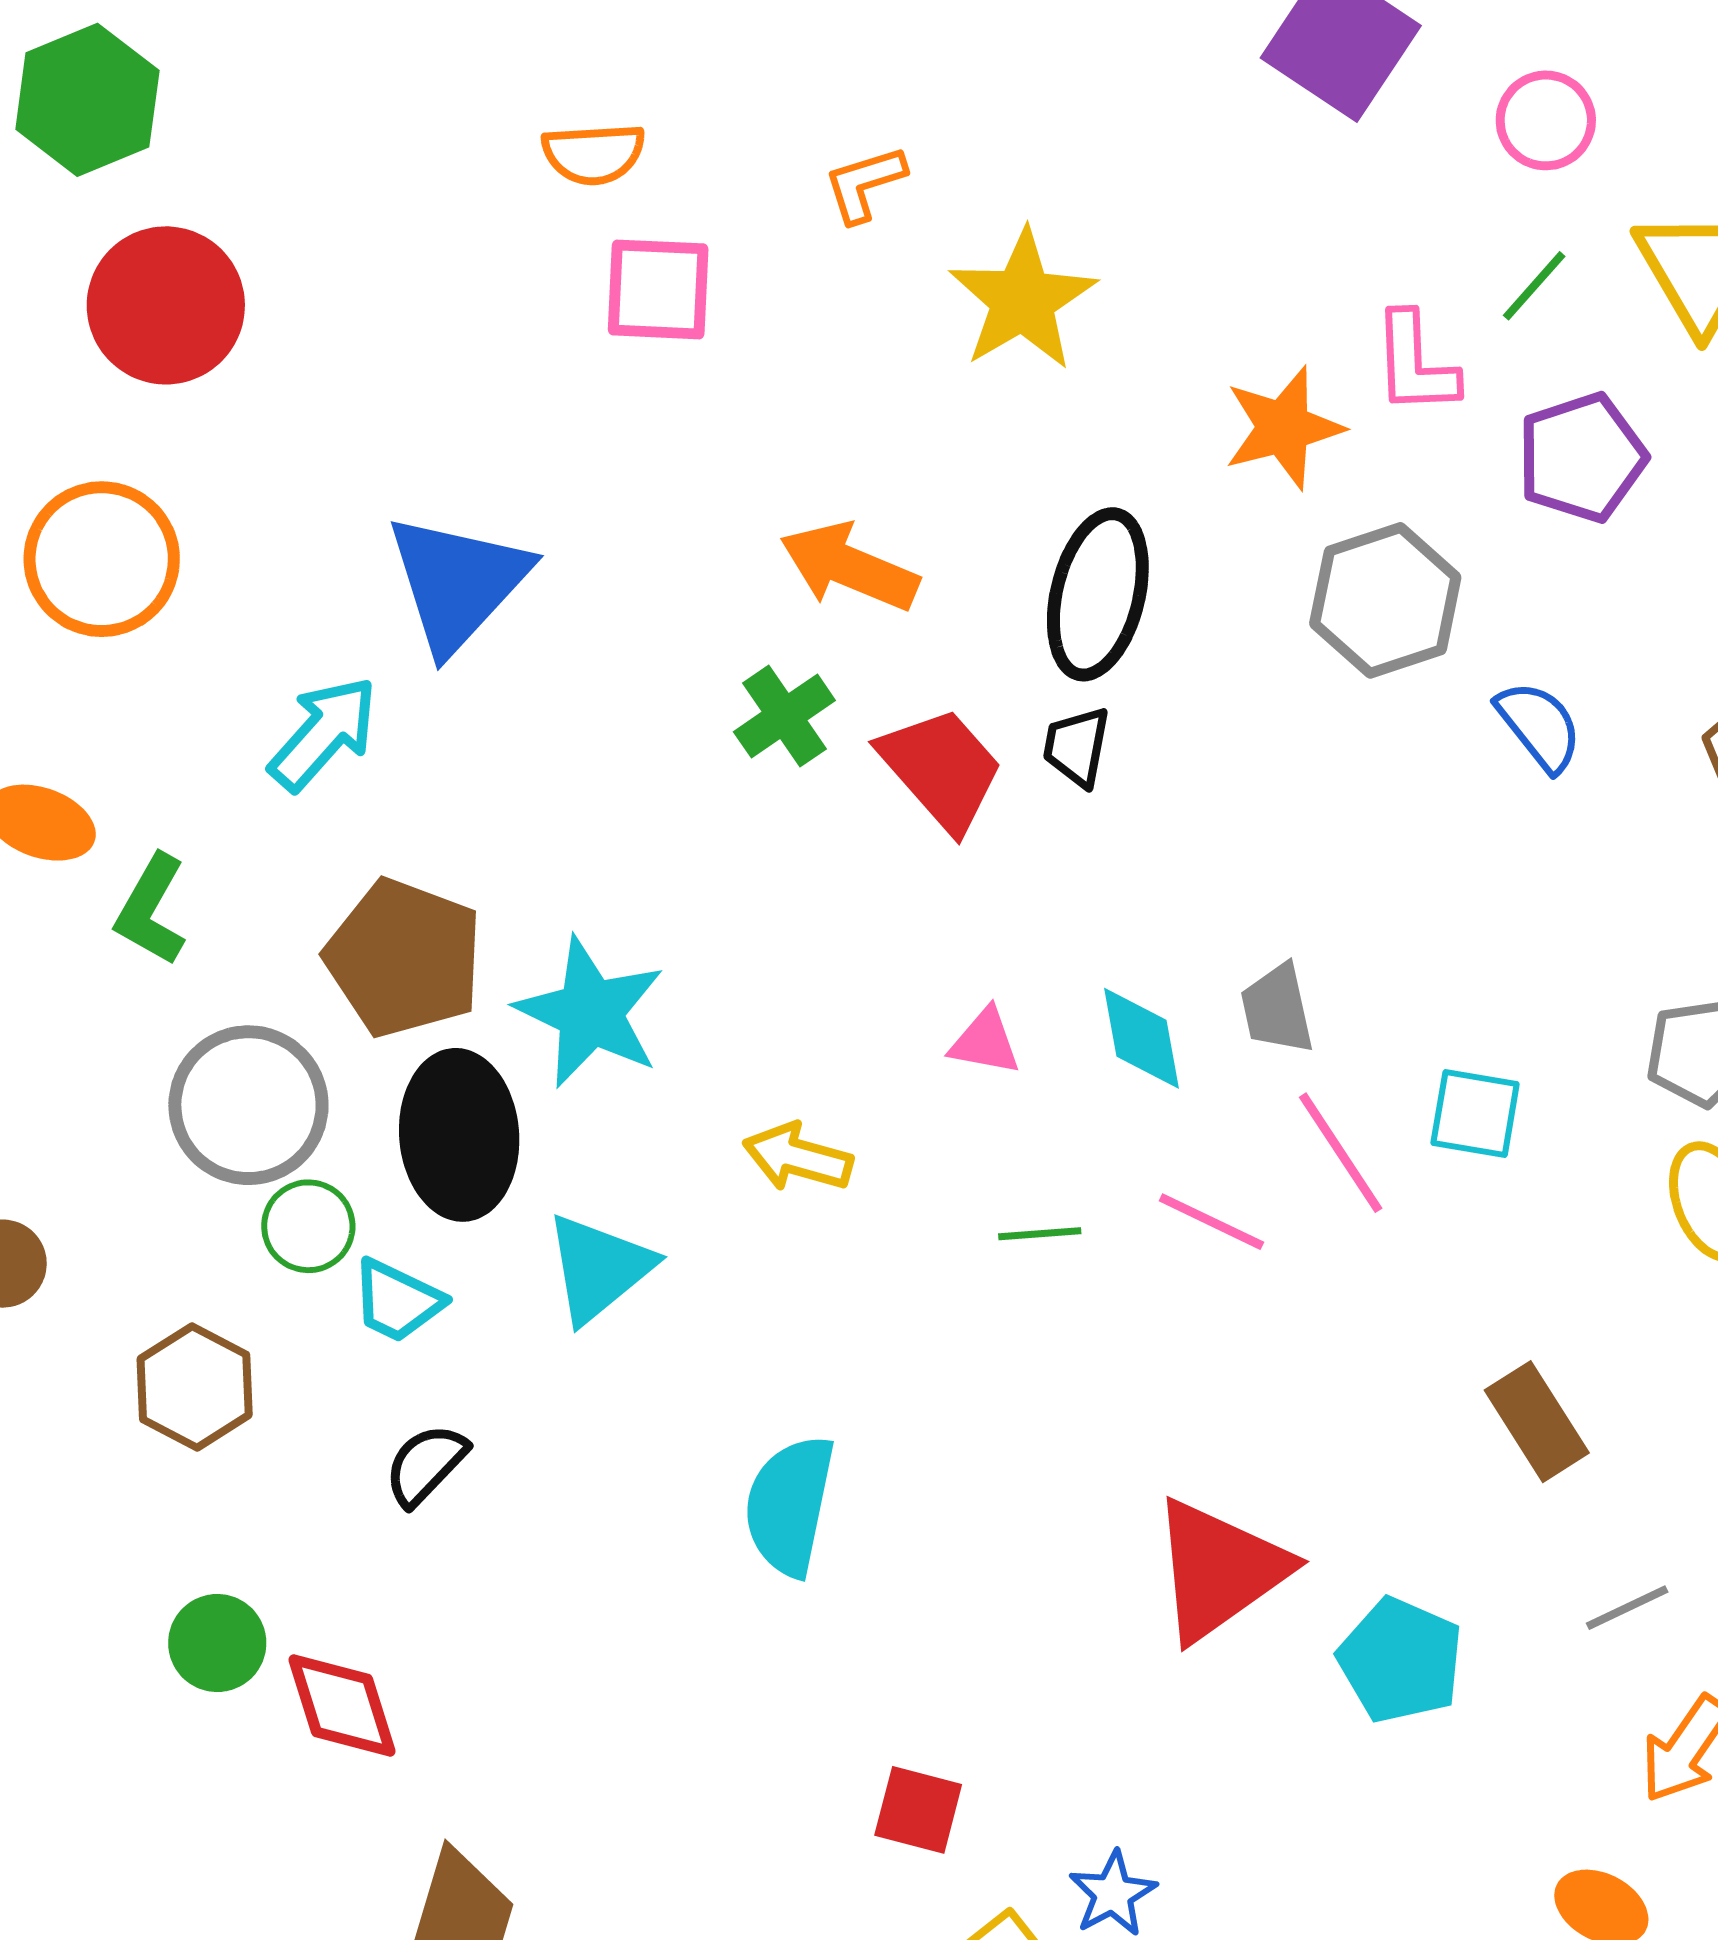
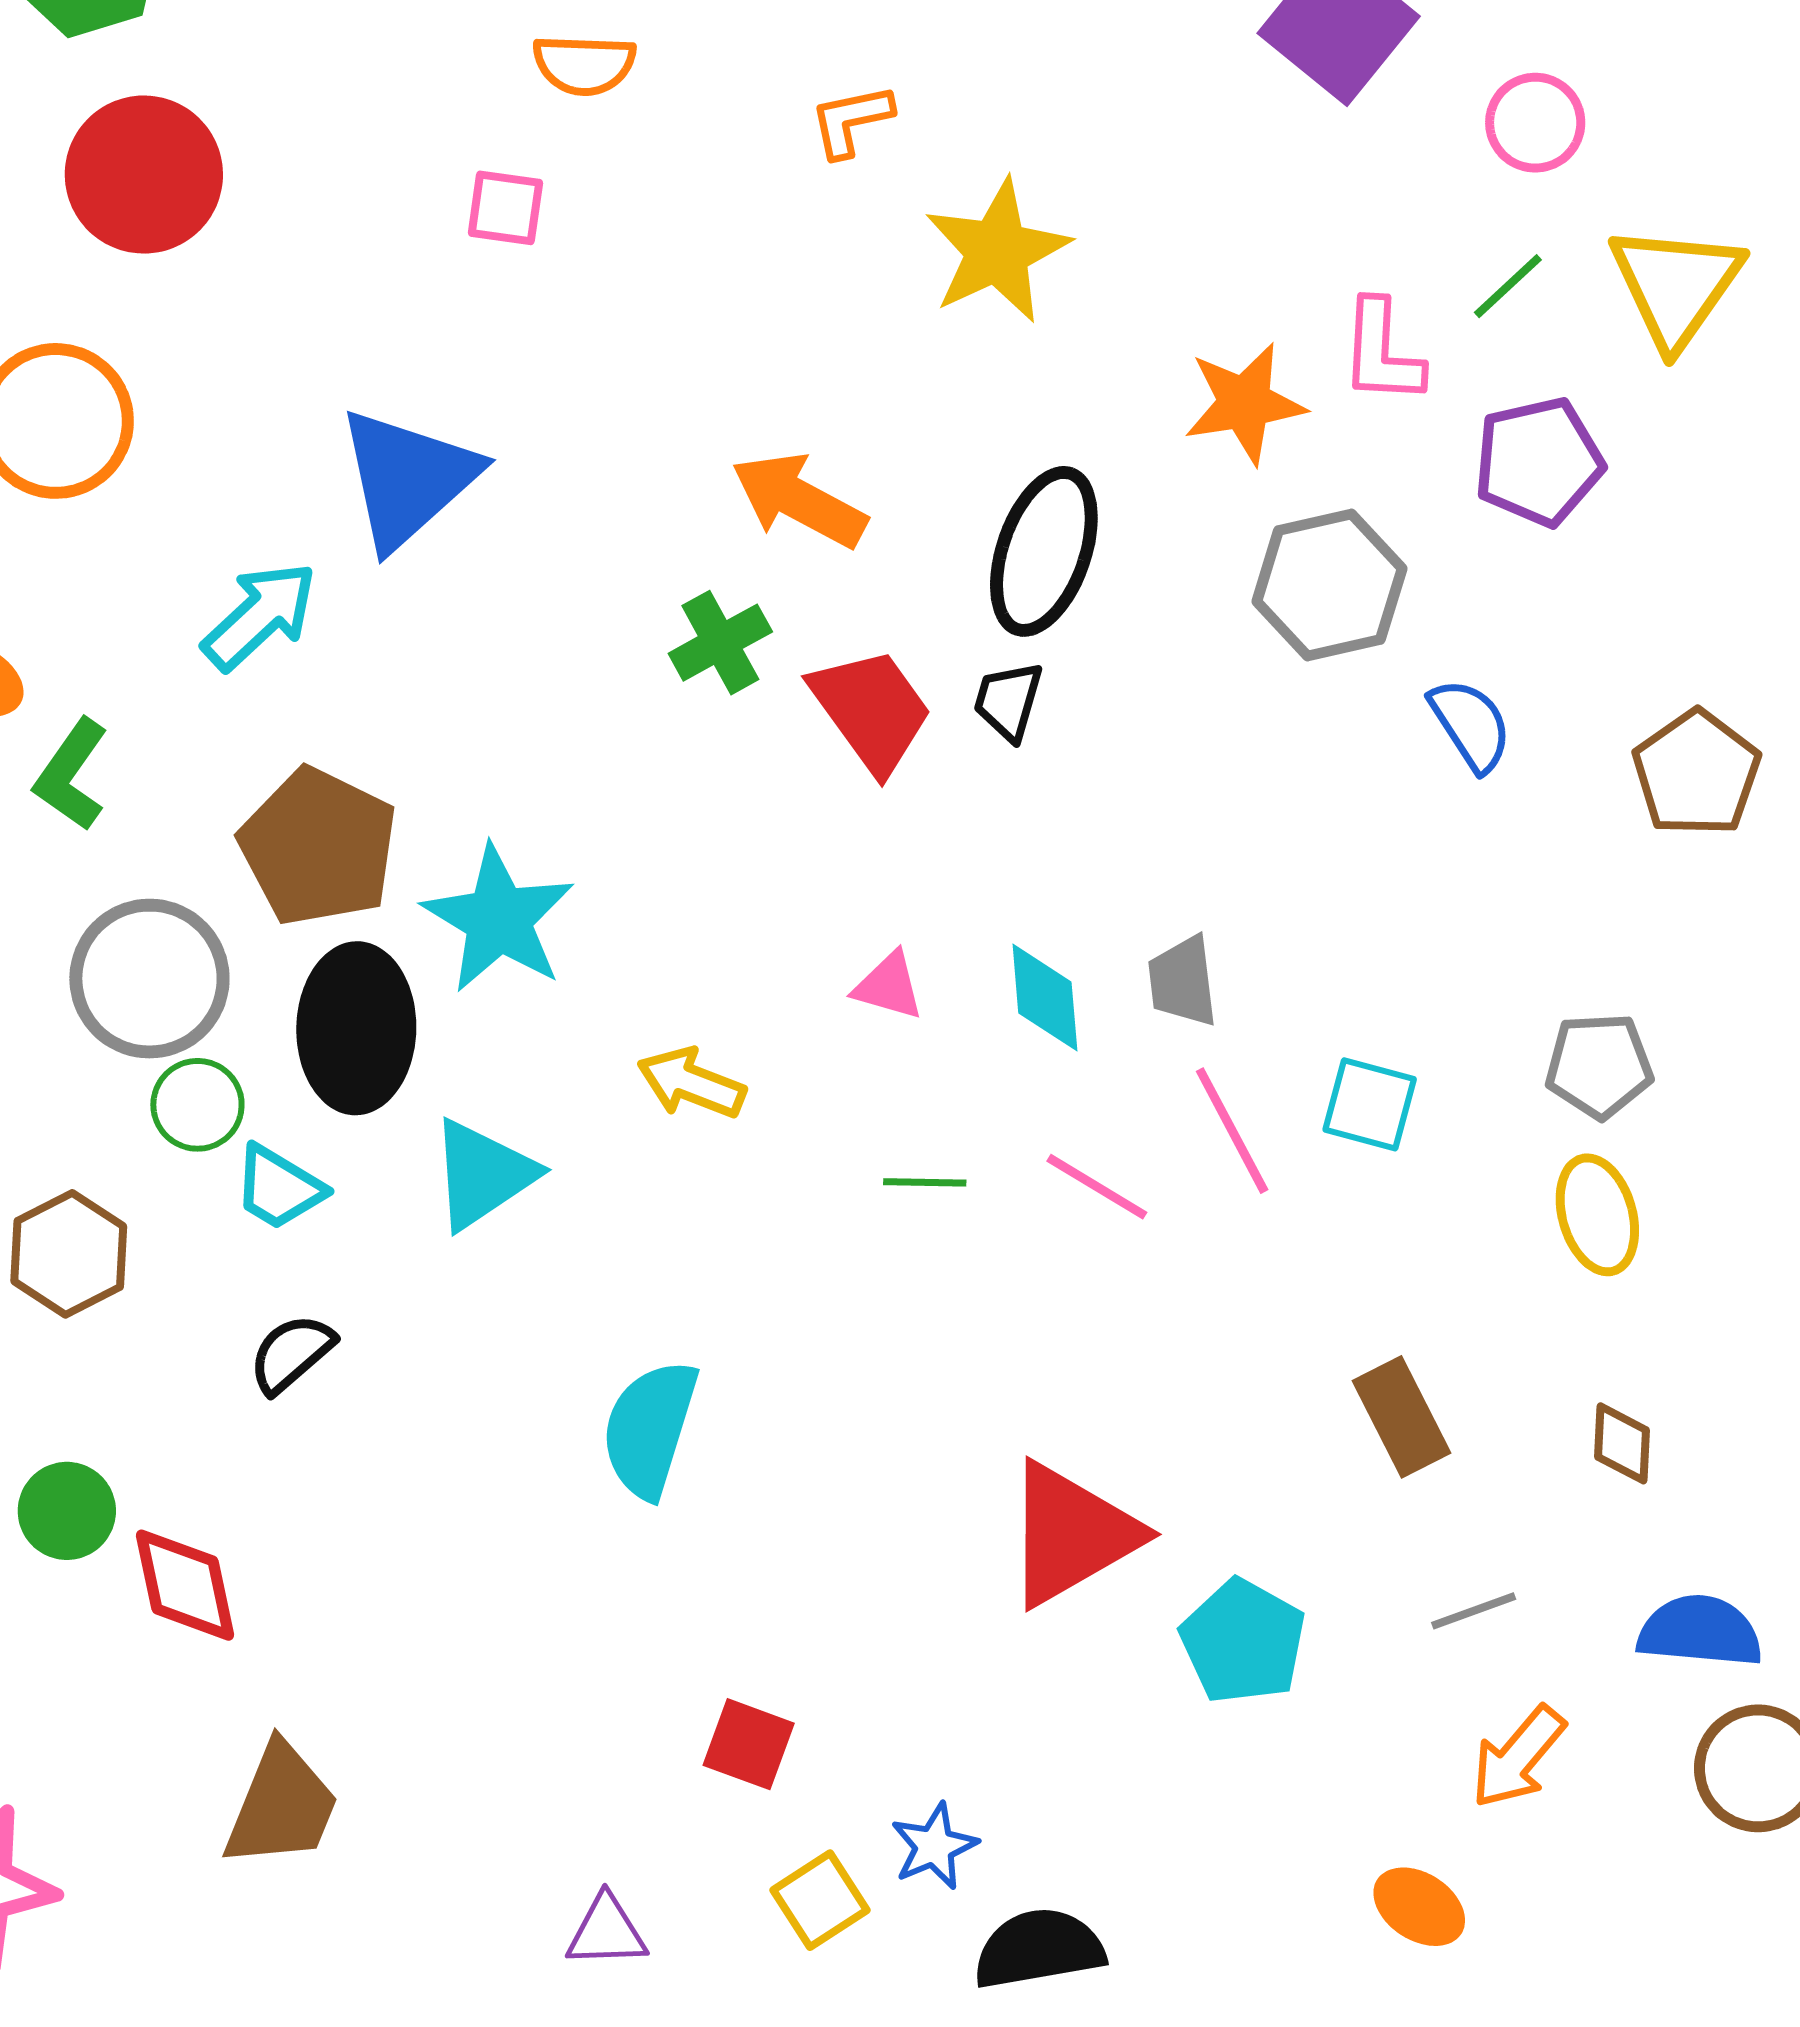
pink square: (658, 289) -> (505, 208), moved, size x0.7

